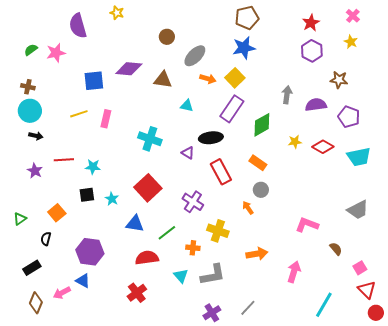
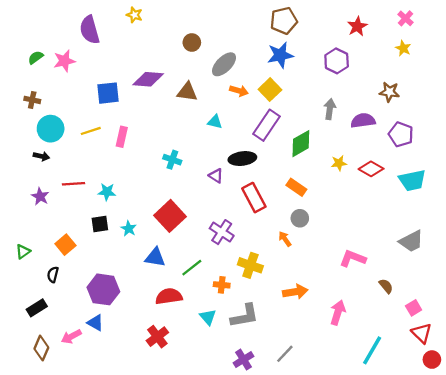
purple hexagon: (312, 51) -> (337, 61), moved
cyan circle: (30, 111) -> (51, 129), moved
cyan cross: (150, 139) -> (172, 160), size x0.7

